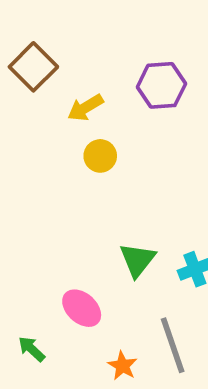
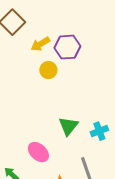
purple hexagon: (161, 85) -> (67, 47), moved

